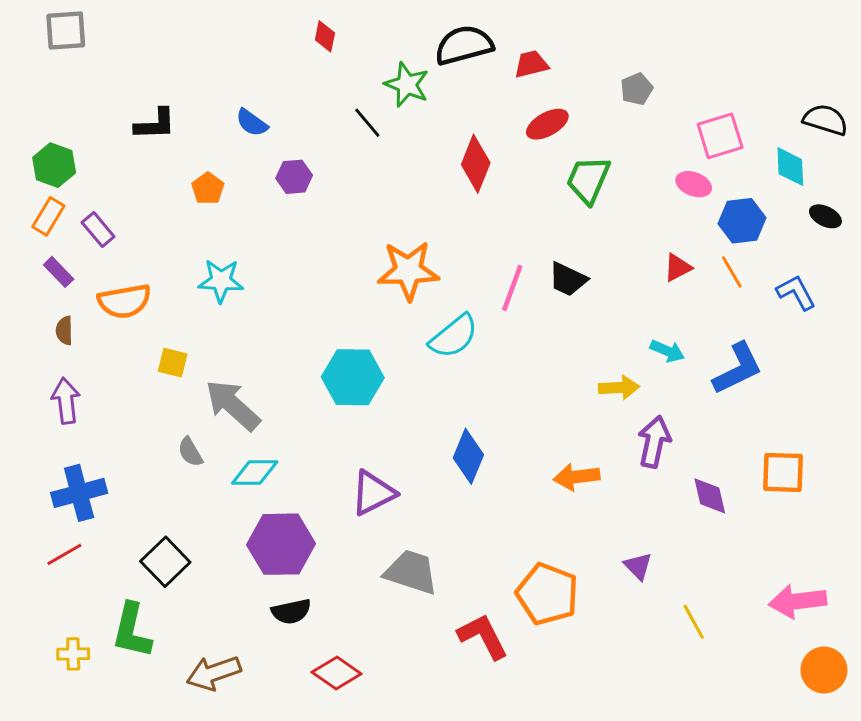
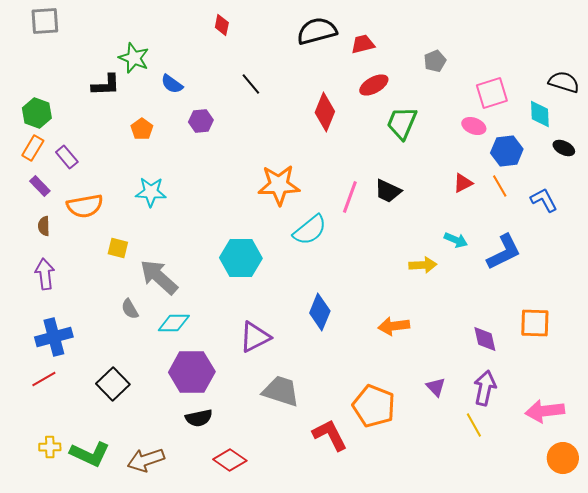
green star: (407, 85) -> (134, 58), moved
purple arrow: (654, 442) -> (485, 388), moved
green L-shape: (132, 631) -> (90, 454), moved, turned -78

